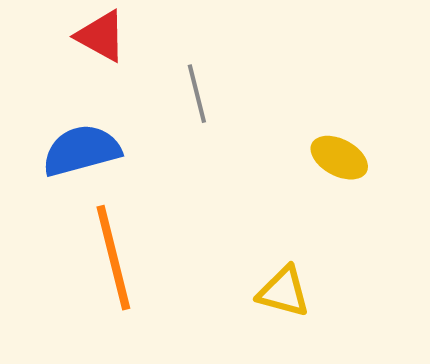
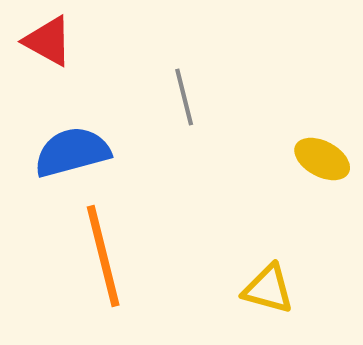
red triangle: (101, 36) -> (48, 41), moved

